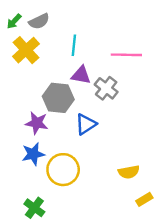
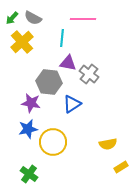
gray semicircle: (39, 21) -> (33, 18), turned 54
pink line: (126, 55) -> (83, 19), moved

